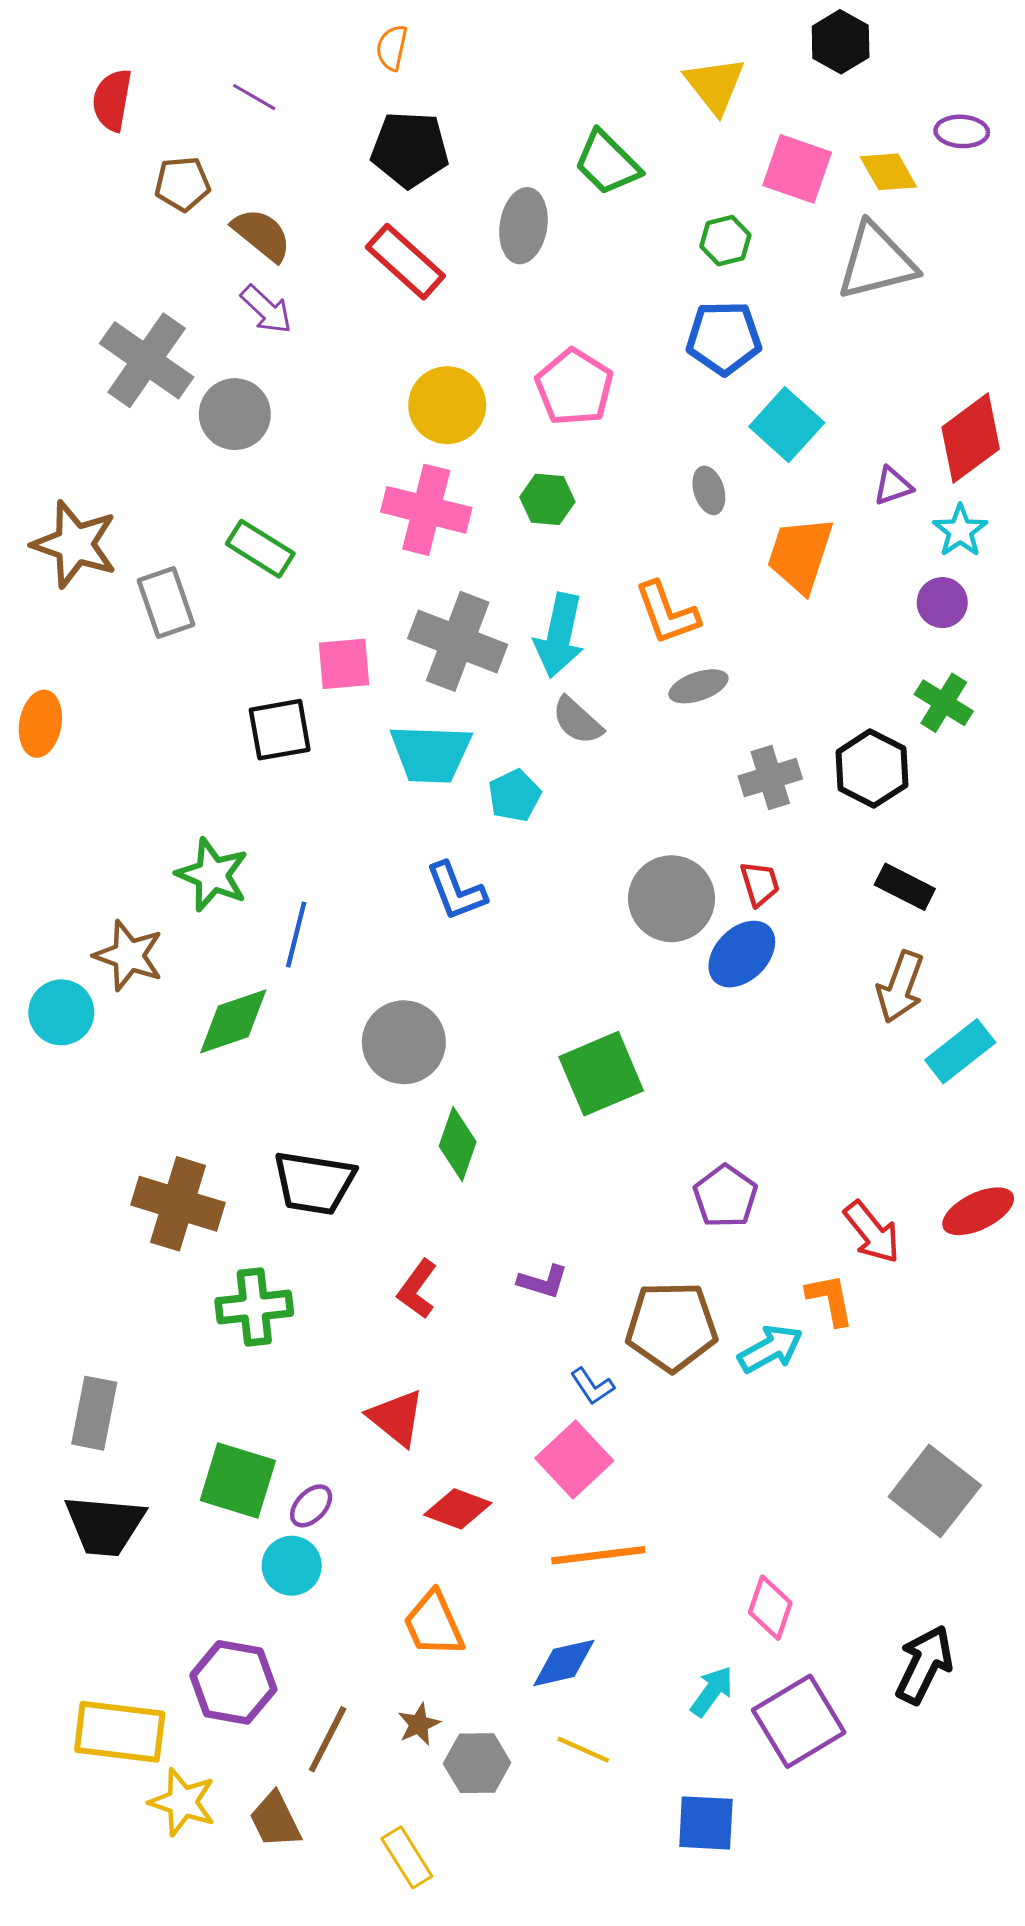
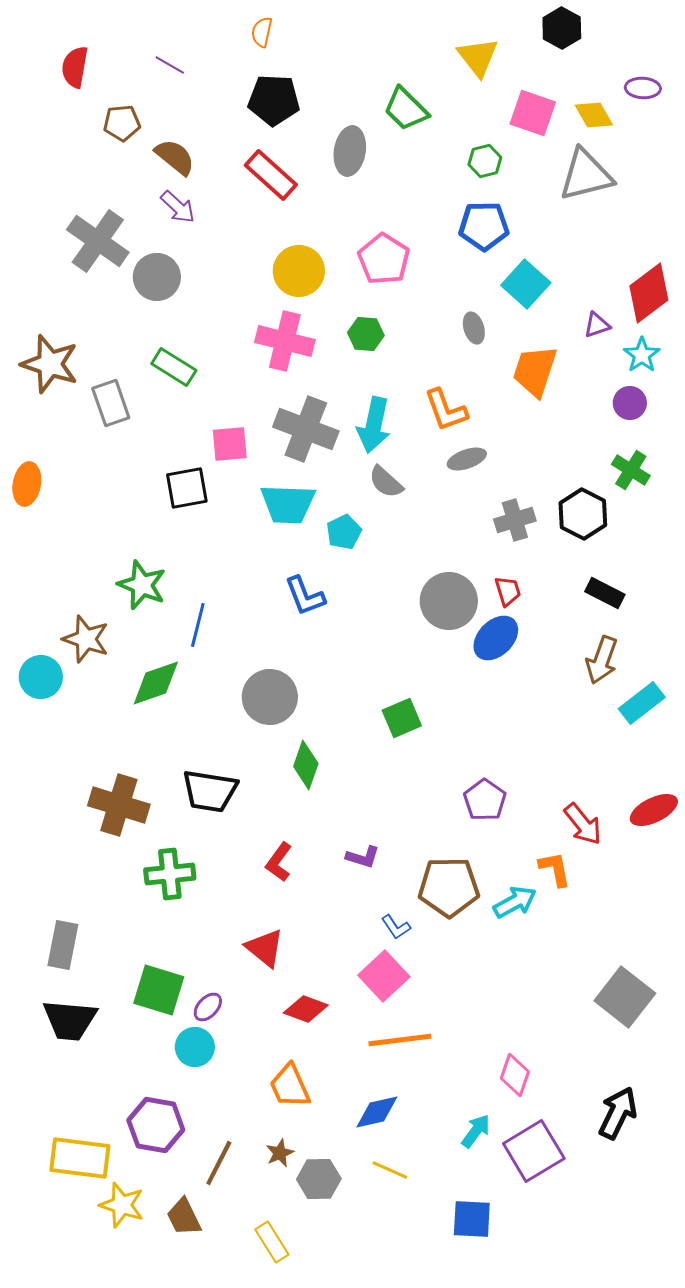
green square: (601, 1074) -> (402, 718), size x0.7

